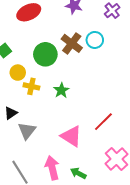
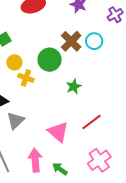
green circle: (45, 54) -> (50, 60), moved
green star: (61, 90) -> (74, 86), moved

